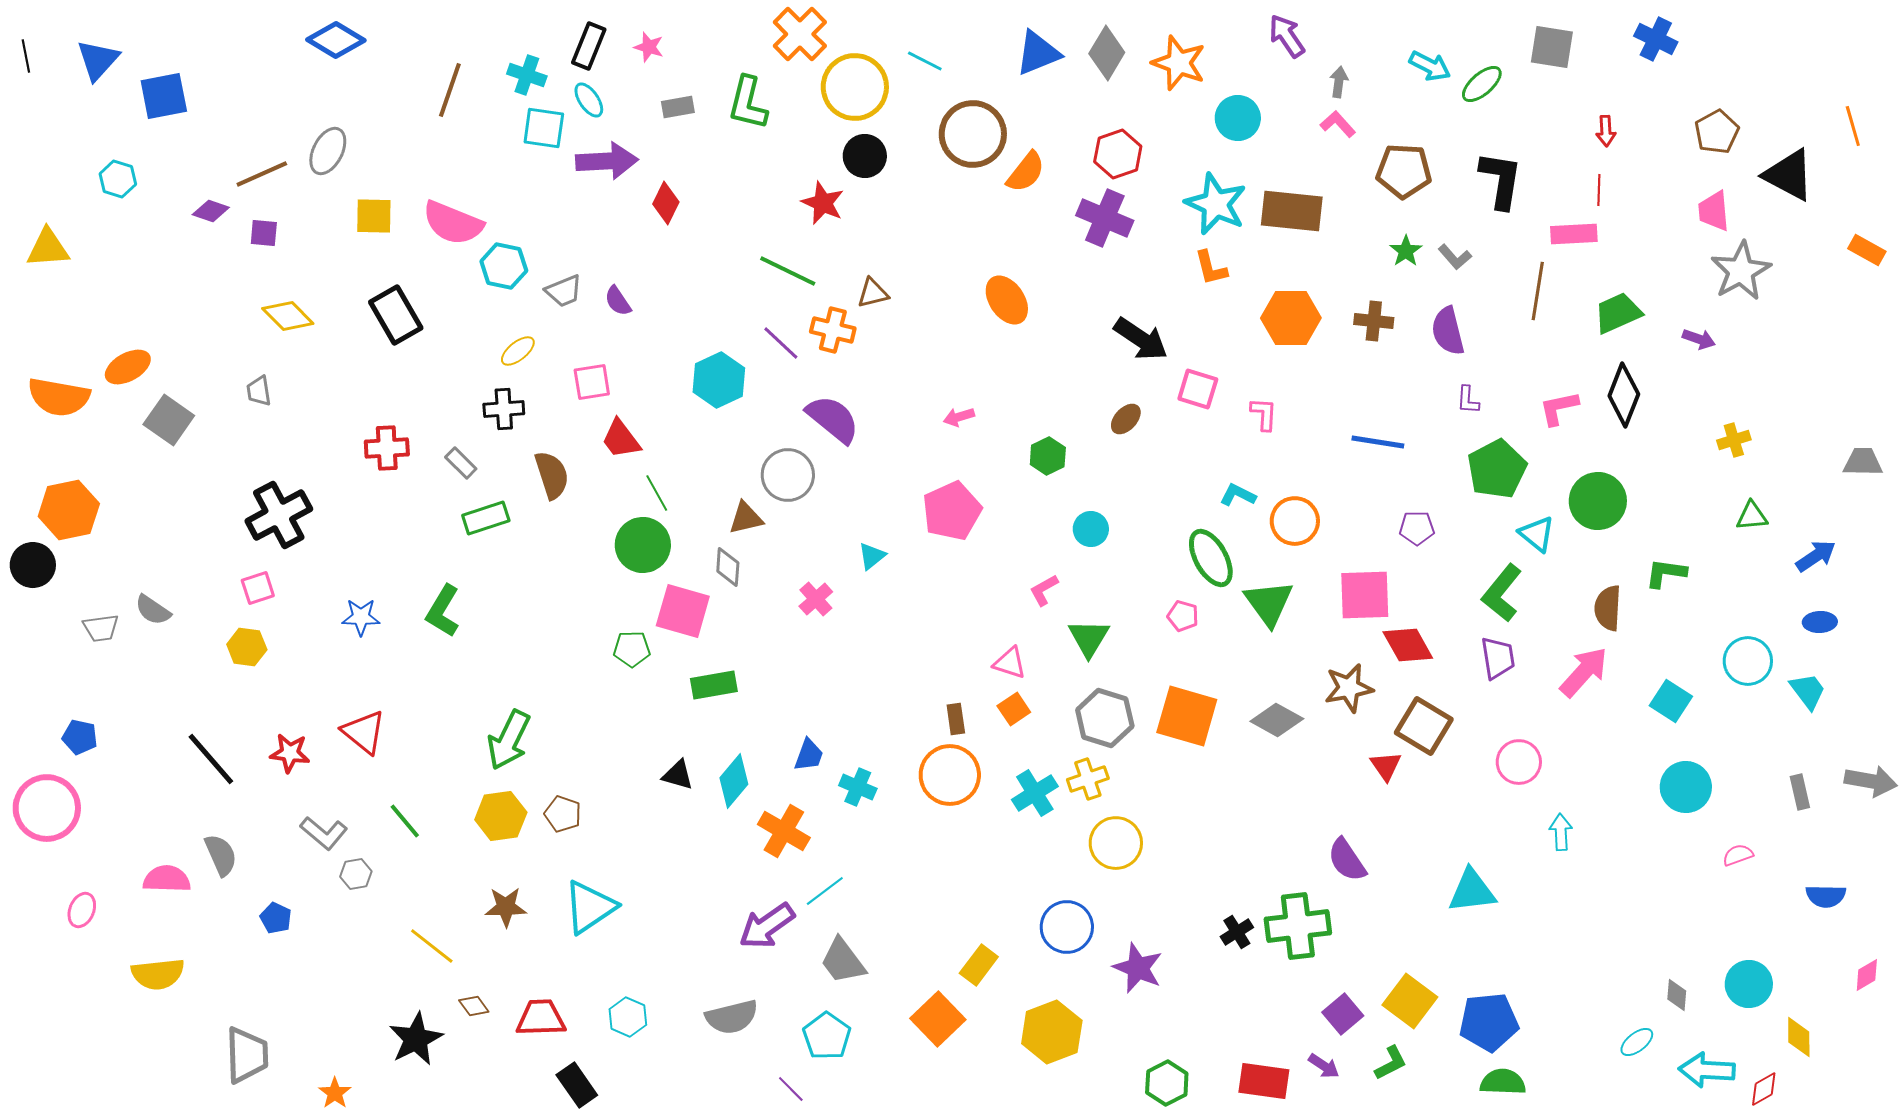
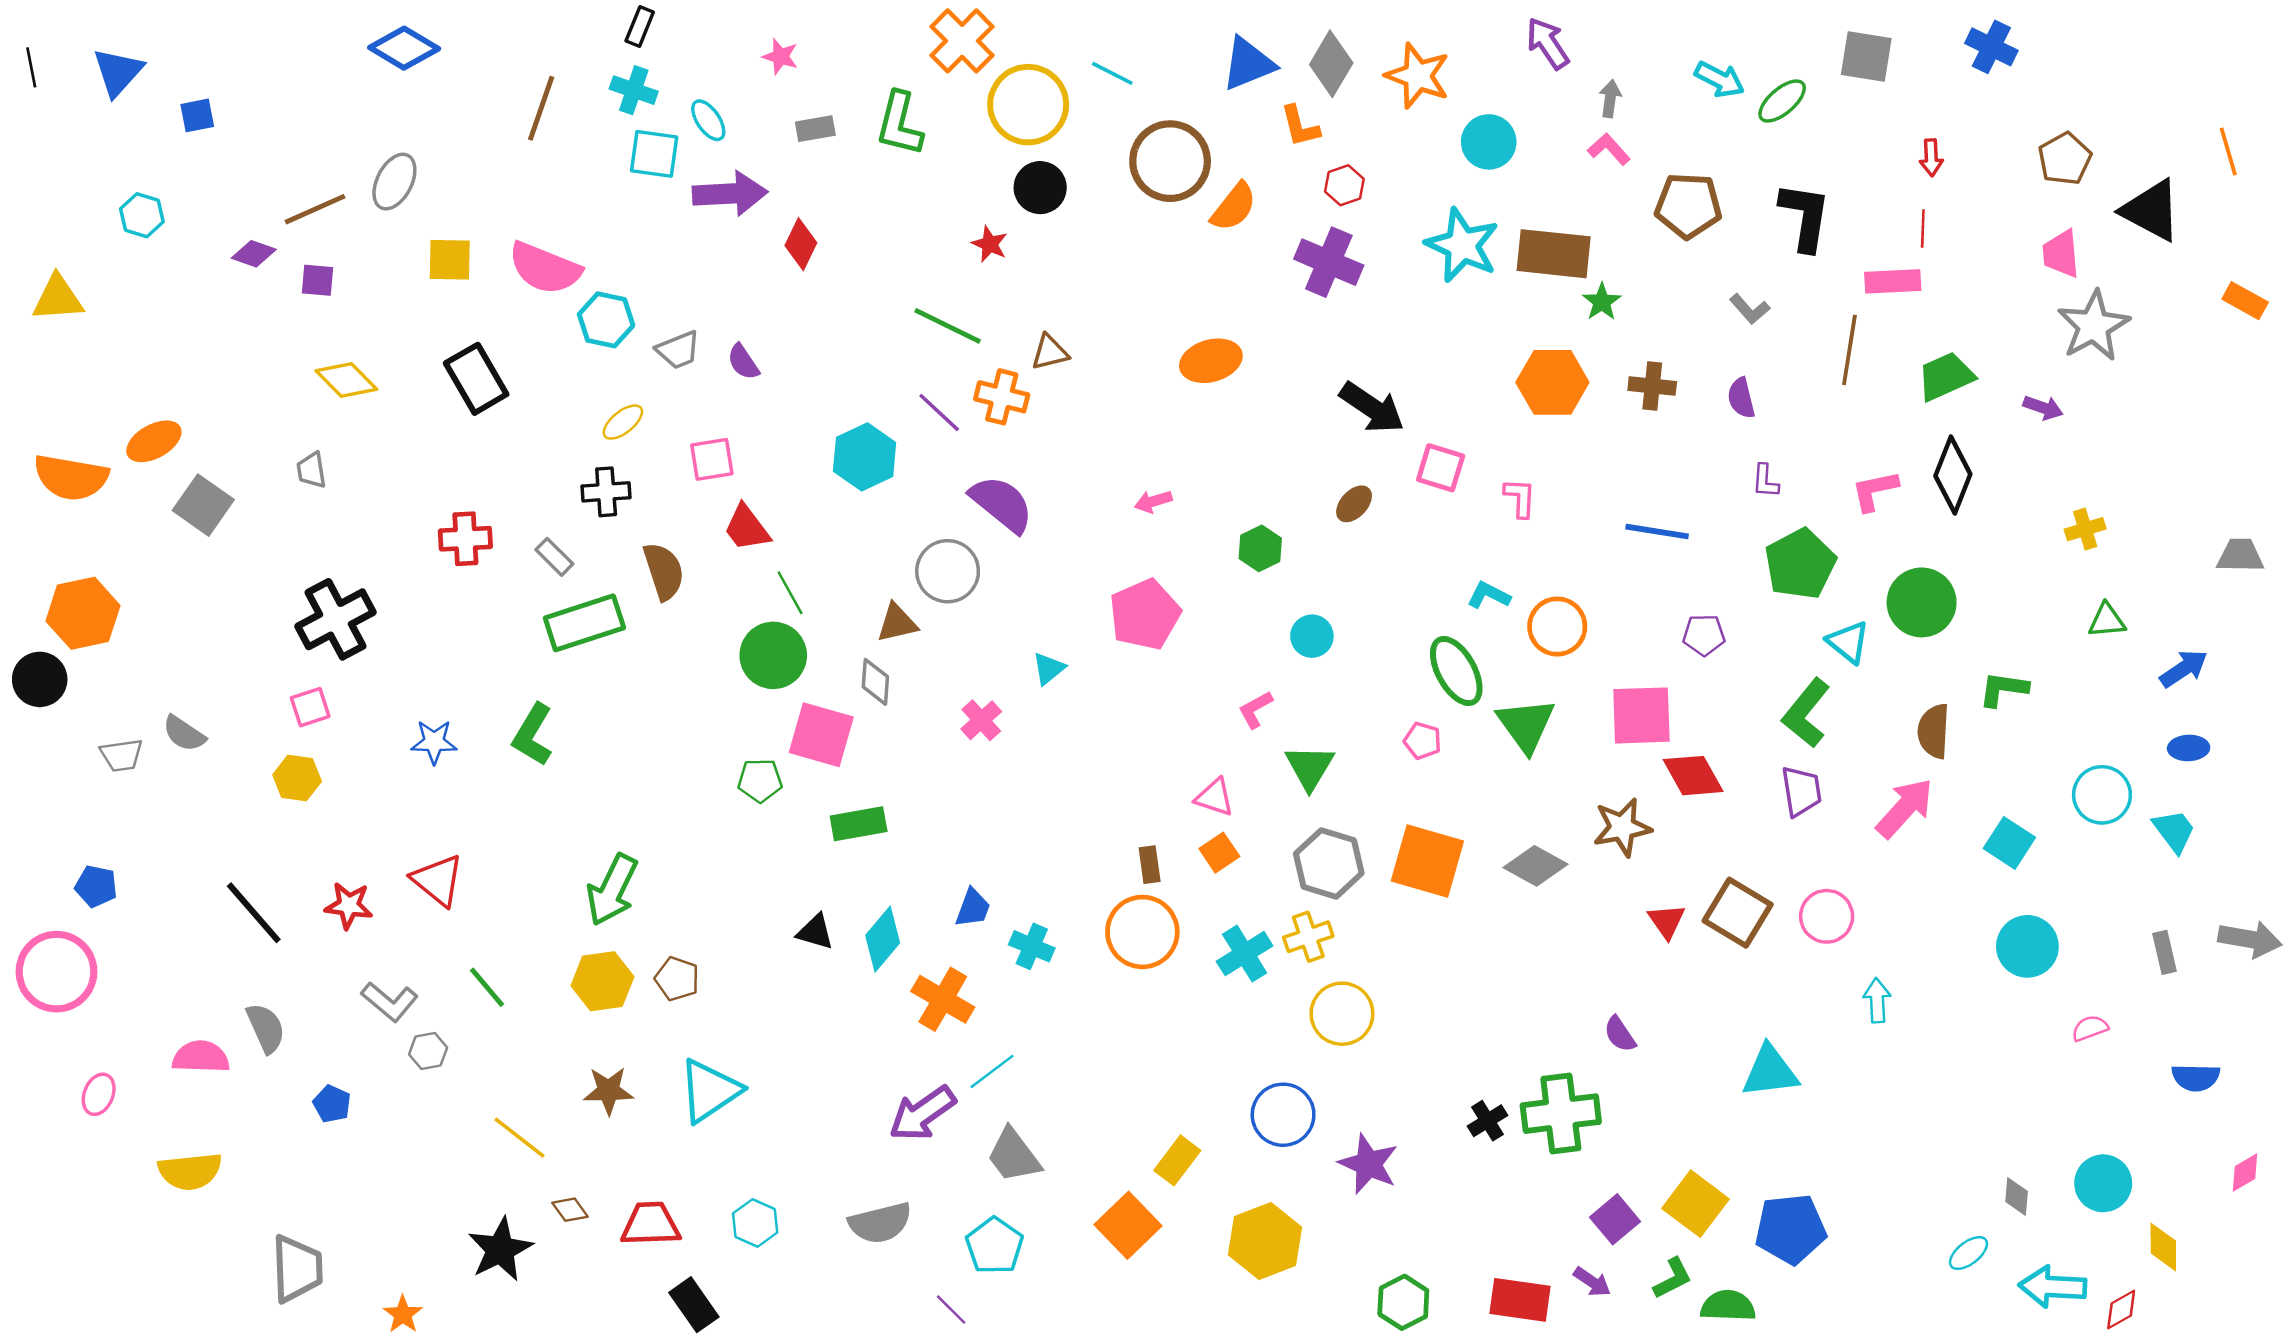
black rectangle: (589, 46) -> (640, 26), moved, size x0.7
blue square: (164, 96) -> (197, 115), size x0.6
red hexagon: (1118, 154) -> (1344, 185), size x0.7
red star: (823, 203) -> (990, 244), size x0.7
green star: (1406, 251) -> (1602, 302), moved
orange L-shape: (1211, 268) -> (1300, 126), moved
orange ellipse: (1007, 300) -> (1211, 361), turned -72
purple semicircle: (1448, 331) -> (1741, 398), size x0.7
green rectangle: (486, 518) -> (584, 623), size x1.4
brown square: (1424, 726) -> (1738, 913), moved
purple semicircle: (1347, 860) -> (1620, 1034), size x0.7
green semicircle: (1503, 1082) -> (1728, 1306), moved

